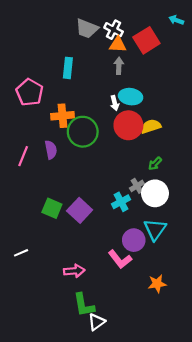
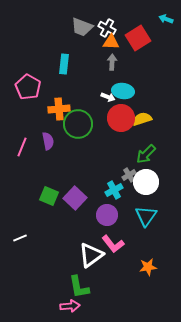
white arrow: (115, 103) -> (108, 97), turned -56
green arrow: (155, 164) -> (146, 154), size x1.5
purple circle: (134, 240) -> (107, 215), moved
pink arrow: (74, 271) -> (70, 306), moved
white triangle: (97, 322) -> (91, 255), moved, size x1.5

